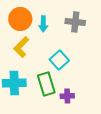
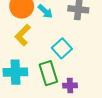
cyan arrow: (43, 24) -> (45, 11), turned -49

